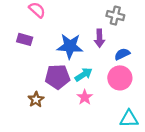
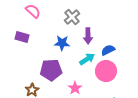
gray cross: (115, 16) -> (72, 17), moved, turned 35
blue star: (70, 46) -> (62, 43), size x0.7
cyan arrow: (84, 75) -> (87, 59), moved

